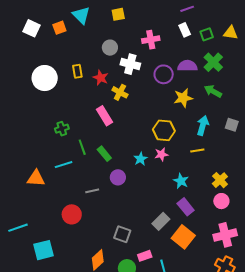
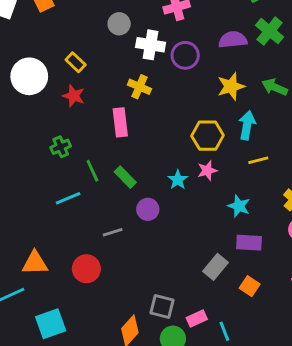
yellow rectangle: (77, 71) -> (76, 62), turned -32
purple circle: (164, 74) -> (185, 55), moved
red star: (101, 78) -> (74, 96), moved
green arrow: (213, 91) -> (275, 87), moved
pink rectangle: (104, 116) -> (120, 122), turned 30
cyan arrow: (203, 125) -> (247, 125), moved
orange triangle: (36, 178) -> (35, 263), moved
purple rectangle: (186, 207) -> (249, 243), turned -42
gray square: (122, 234) -> (162, 306), moved
orange square: (183, 237) -> (250, 286), size x0.6

